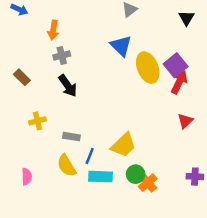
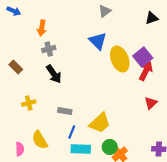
black triangle: (186, 18) -> (152, 18), turned 40
gray rectangle: (71, 137) -> (65, 111), moved
yellow semicircle: (67, 166) -> (40, 140), moved

